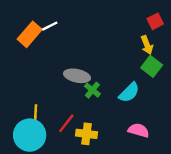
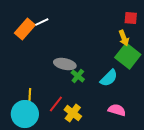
red square: (155, 21) -> (131, 18), turned 32
green square: (152, 66) -> (128, 56), size x1.4
yellow cross: (86, 134) -> (73, 113), turned 30

